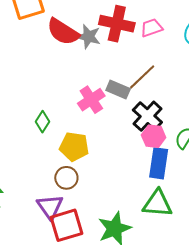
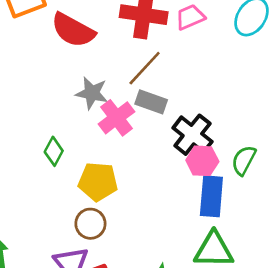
gray star: (89, 37) -> (92, 93), moved
brown line: (142, 77) -> (145, 68), moved

